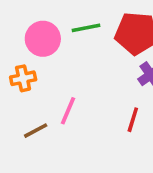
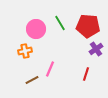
green line: (86, 28) -> (60, 23), turned 70

